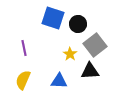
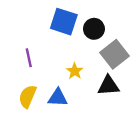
yellow star: (70, 54) -> (75, 71), moved
blue triangle: (59, 81) -> (58, 98), moved

